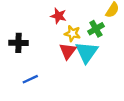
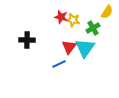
yellow star: (72, 33) -> (73, 20), moved
blue line: (30, 79) -> (59, 64), moved

